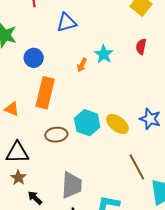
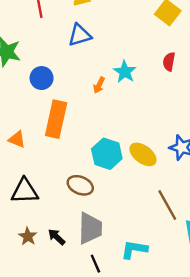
brown ellipse: (56, 135) -> (80, 185), moved, turned 30
brown star: (18, 178) -> (28, 236), moved
black arrow: (35, 198) -> (57, 237), moved

